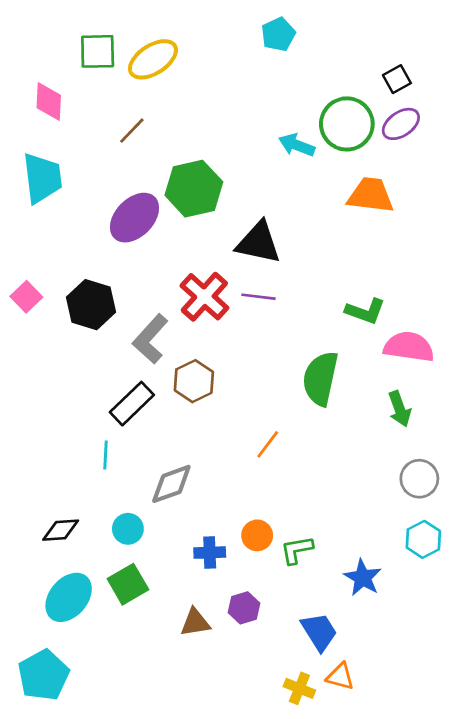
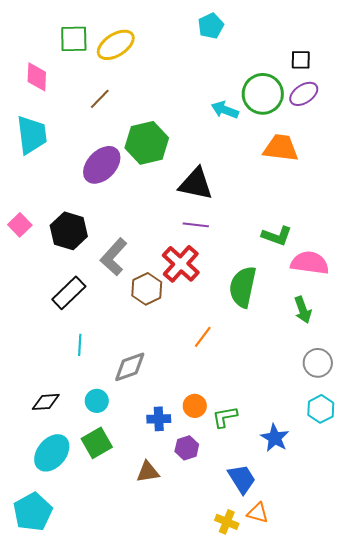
black square: (397, 79) -> (301, 60), turned 30
red cross: (204, 297) -> (181, 264), moved
black rectangle: (132, 404) -> (69, 293), moved
purple hexagon: (244, 608) -> (187, 448), moved

